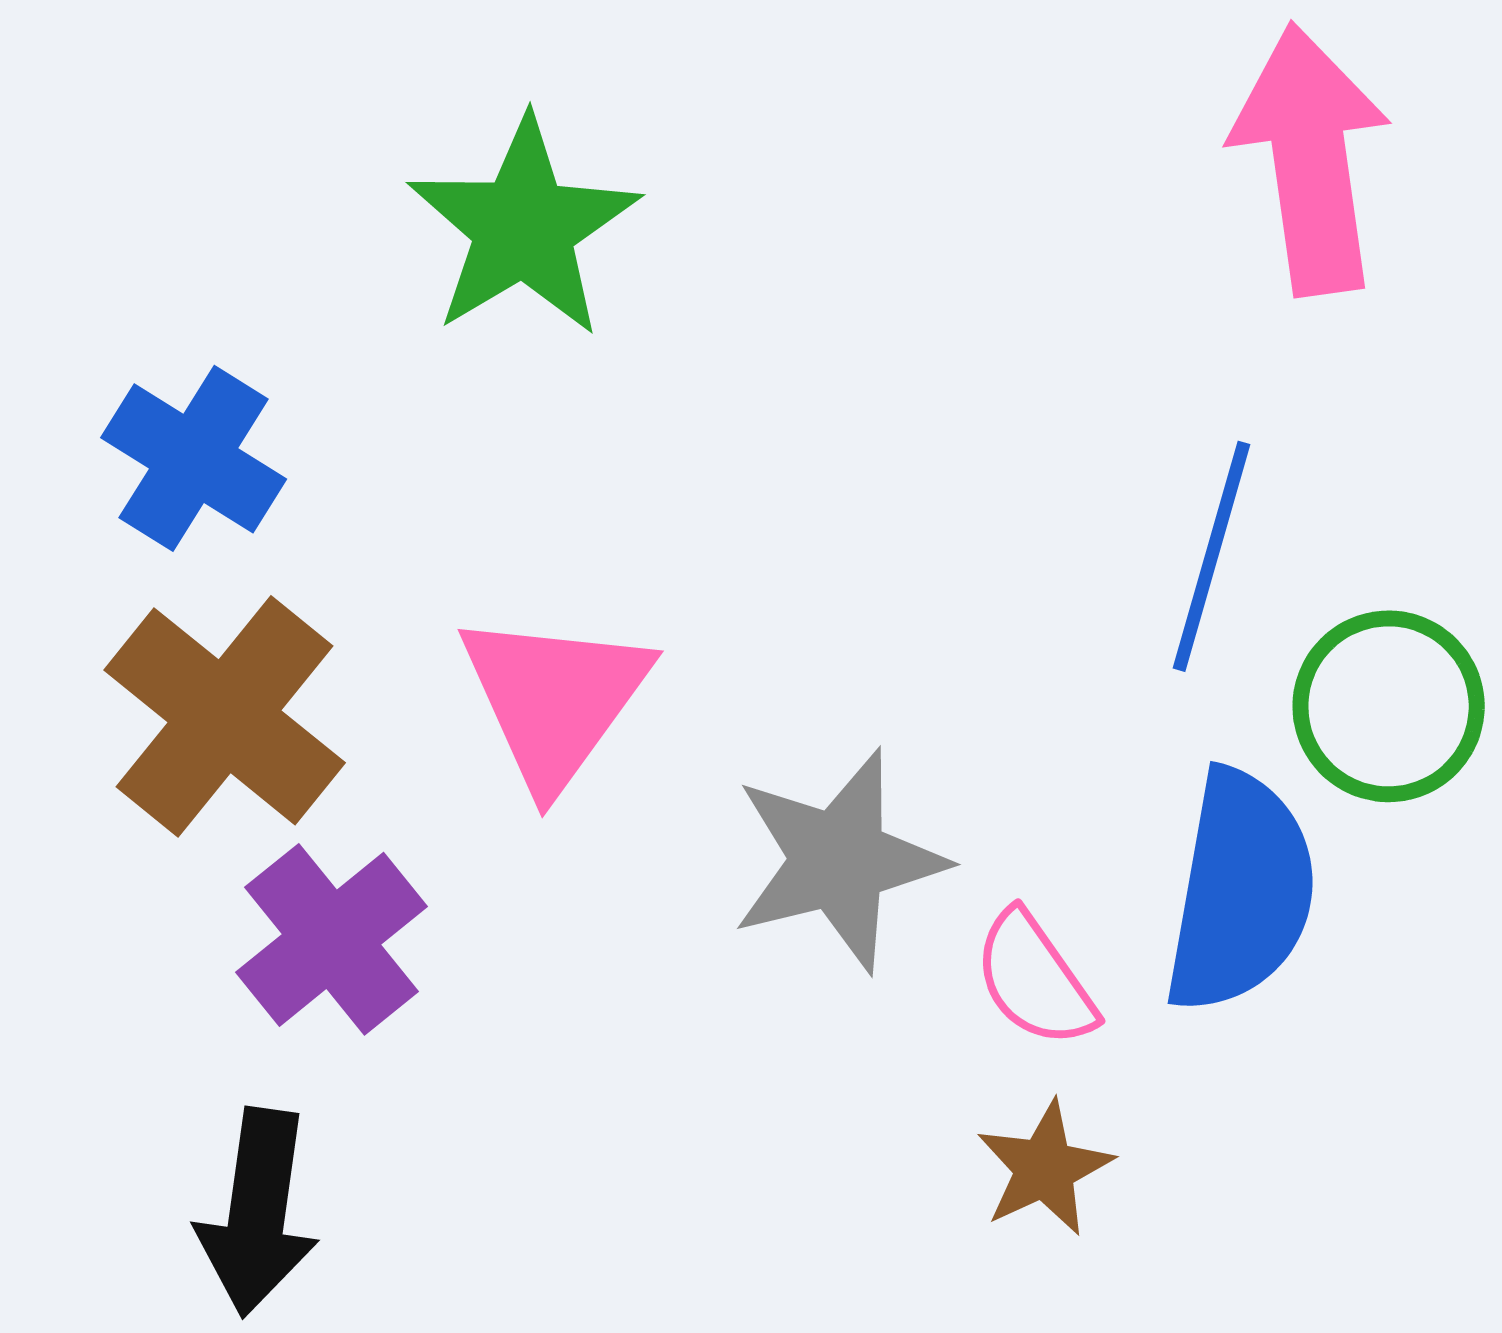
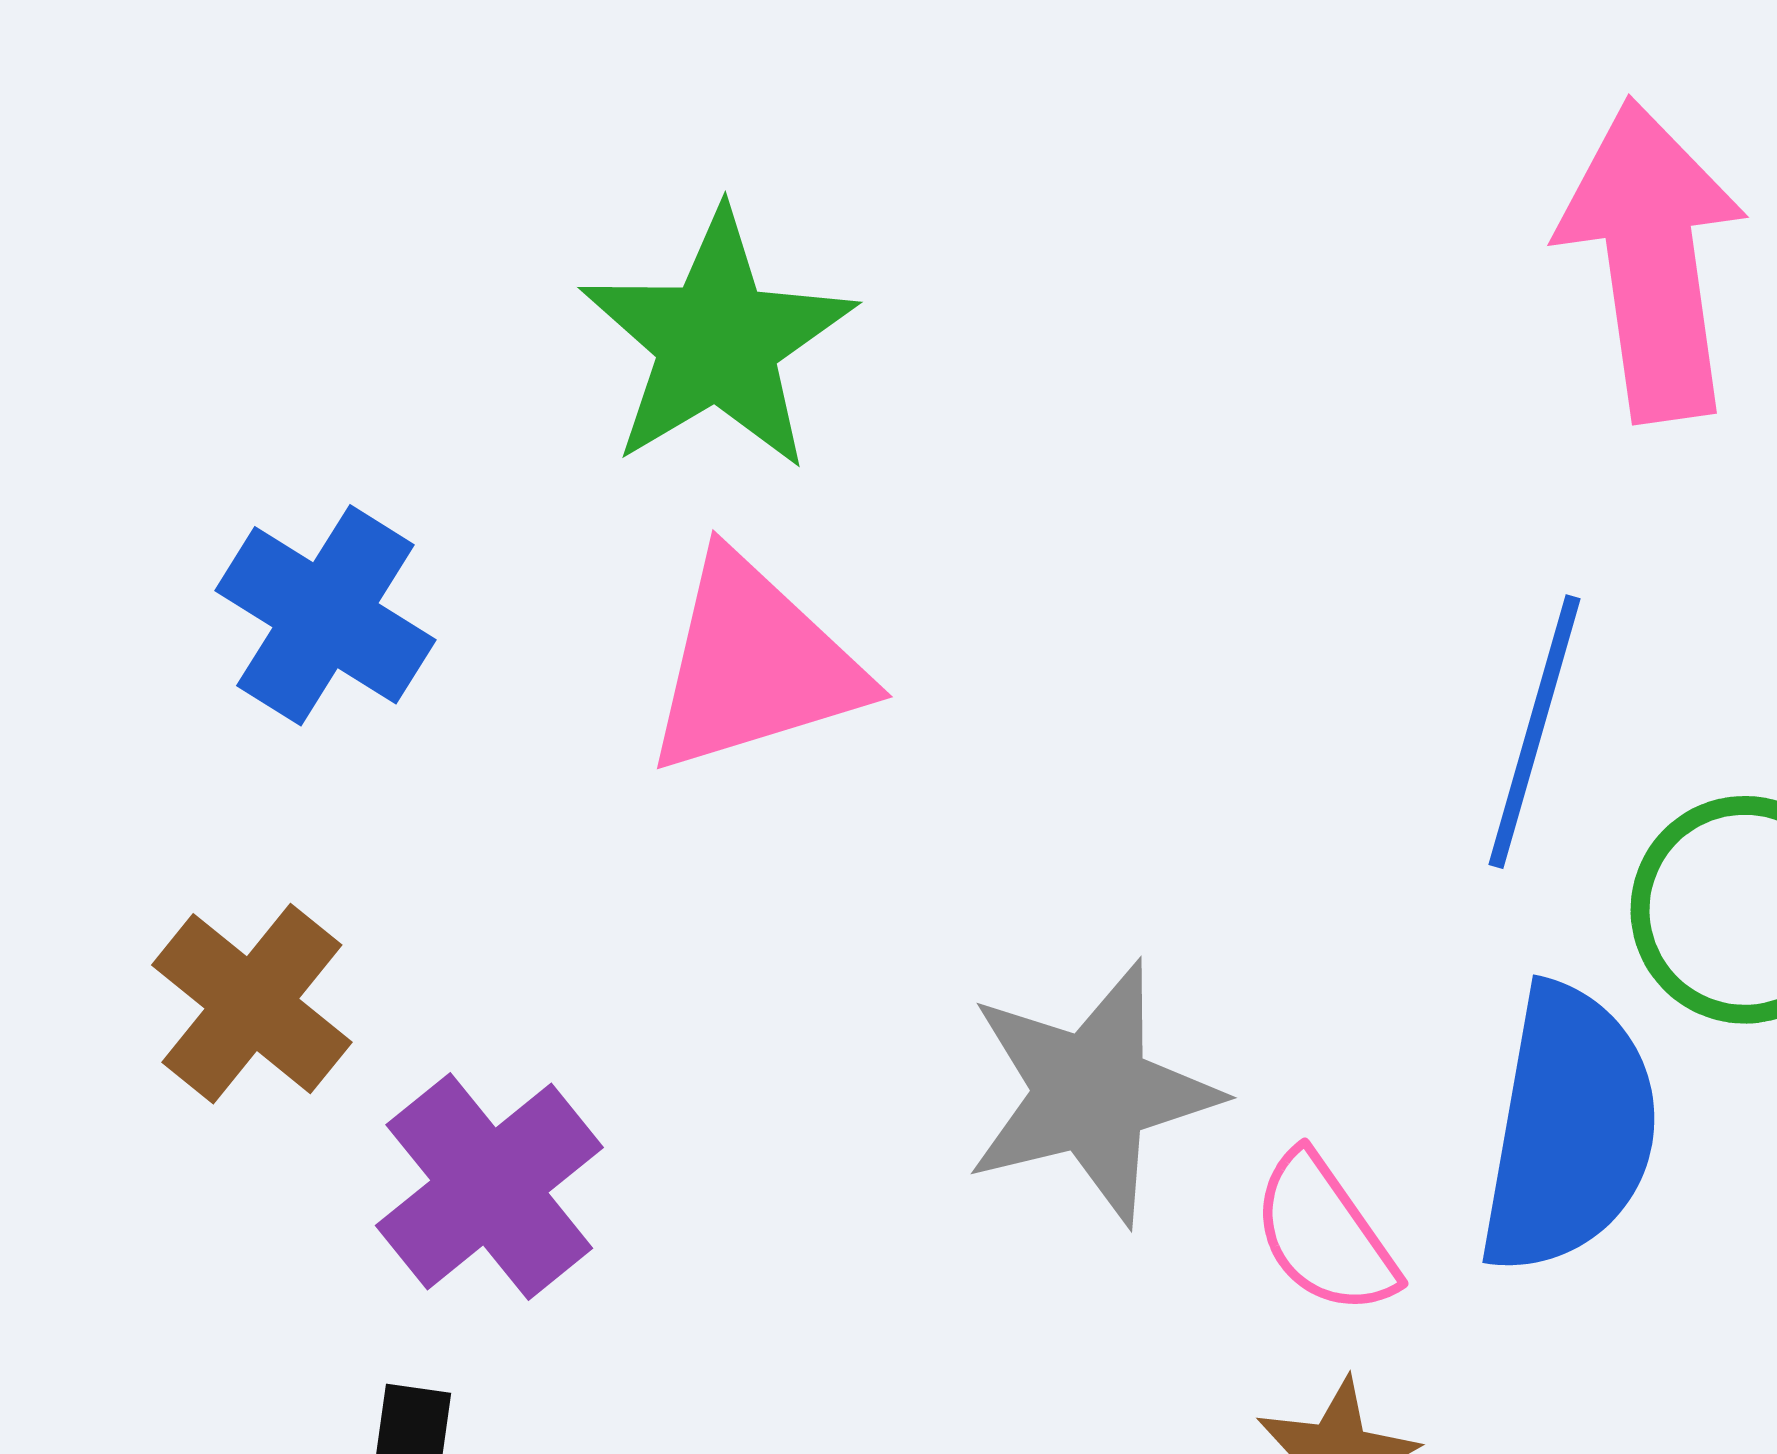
pink triangle: (555, 699) -> (754, 665), moved, turned 37
brown cross: (225, 716) -> (252, 1004), moved, size x0.7

